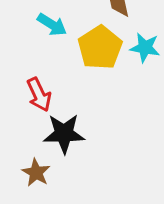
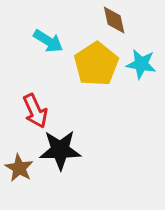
brown star: (36, 173) -> (19, 168), moved

